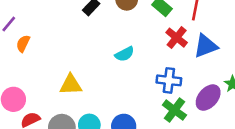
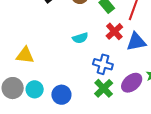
cyan semicircle: (125, 54) -> (80, 38), moved

